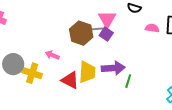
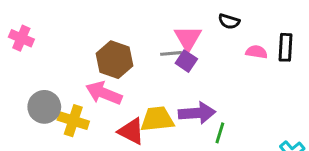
brown hexagon: (81, 33) -> (115, 60), moved
pink arrow: (52, 55) -> (104, 93), size x1.6
yellow trapezoid: (87, 72) -> (157, 119), turned -100

